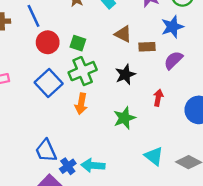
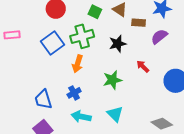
green square: (78, 43) -> (95, 12), moved
red arrow: (158, 98) -> (143, 66), turned -64
cyan triangle: (154, 156) -> (115, 114), moved
blue cross: (68, 166) -> (74, 93), moved

